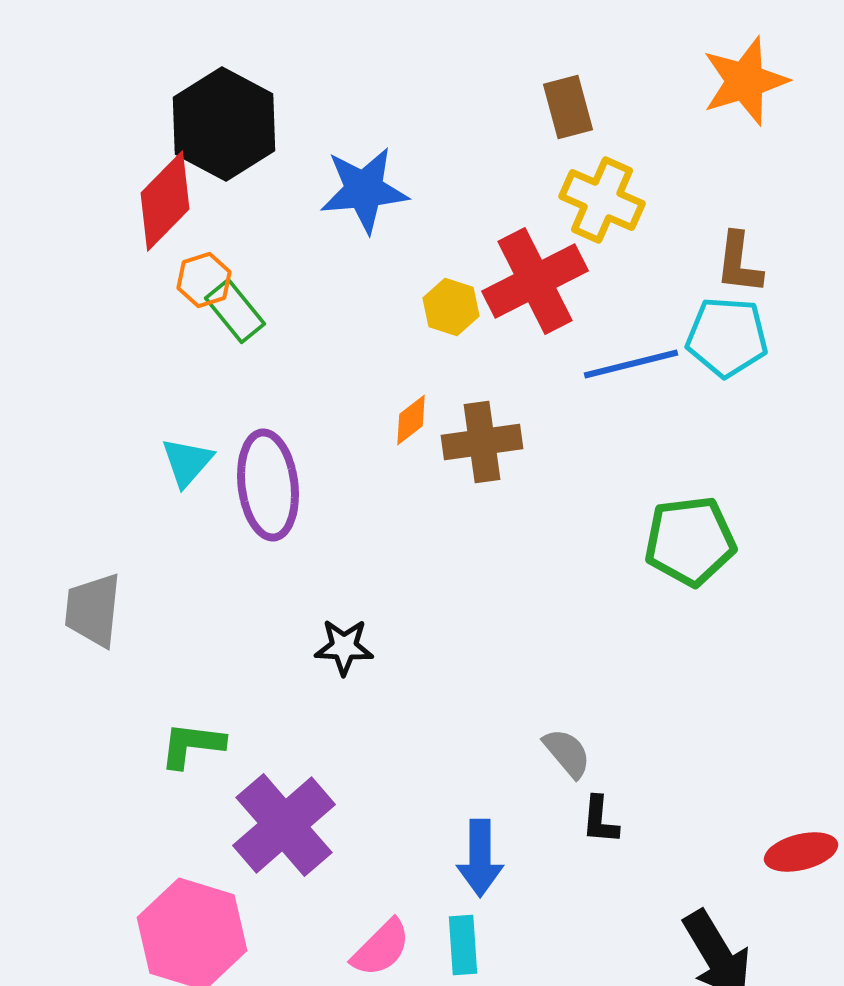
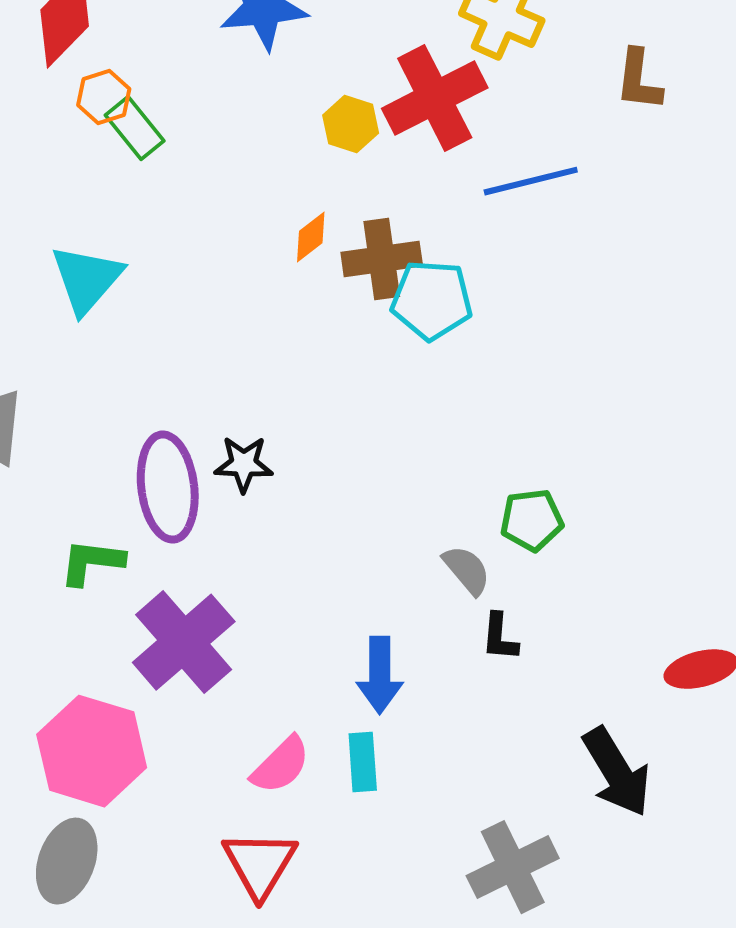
cyan pentagon: (727, 337) -> (432, 300), moved
cyan triangle: (187, 462) -> (87, 279), size x1.4
purple ellipse: (268, 485) -> (168, 487), moved
green pentagon: (690, 541) -> (532, 520), moved, size x0.7

